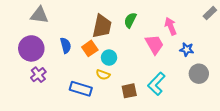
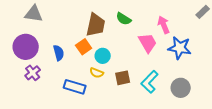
green semicircle: (130, 20) -> (124, 19), turned -84
blue semicircle: (66, 45) -> (59, 53), moved
blue star: (187, 49) -> (180, 48), size x1.6
gray circle: (199, 74) -> (181, 88), moved
brown square: (129, 91) -> (123, 78), moved

